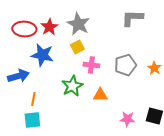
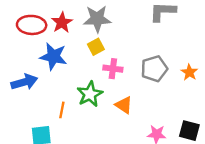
gray star: (78, 24) -> (97, 19), turned -30
orange triangle: (100, 95) -> (124, 105), turned 35
orange line: (33, 99) -> (62, 110), moved

